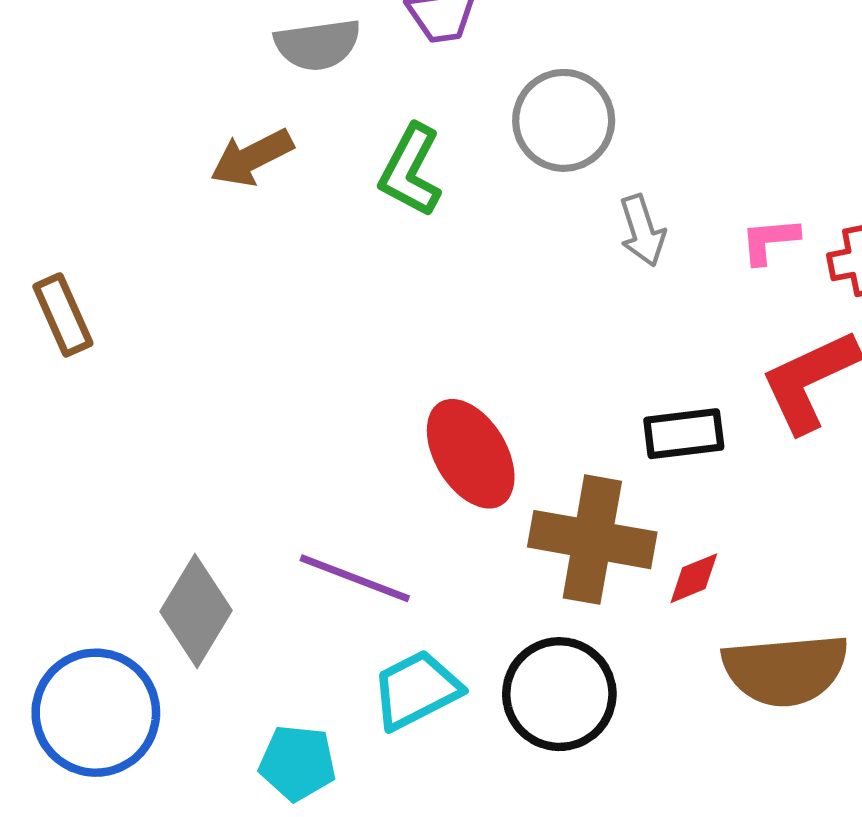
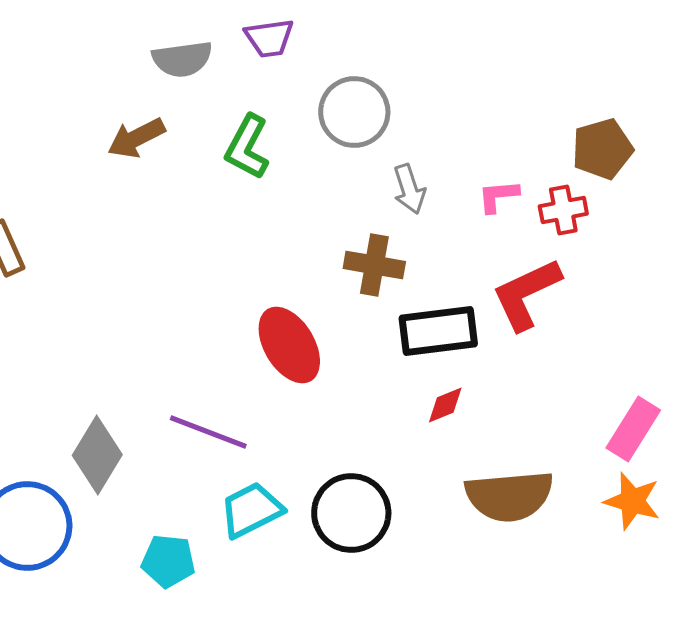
black rectangle: (684, 434) -> (438, 331), size x1.4
brown cross: (592, 540) -> (374, 265), moved, size x0.7
red diamond: (694, 578) -> (445, 405), moved

